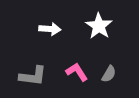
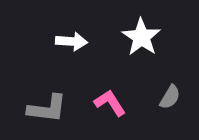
gray semicircle: (109, 74) -> (170, 97), moved

